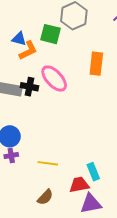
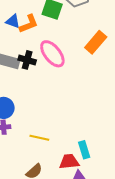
blue triangle: (19, 39) -> (13, 21), moved
orange rectangle: (96, 64) -> (96, 42), turned 30

